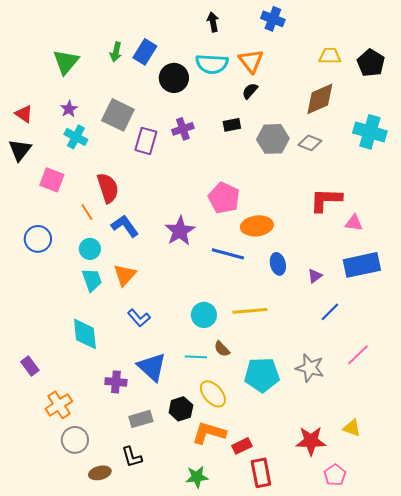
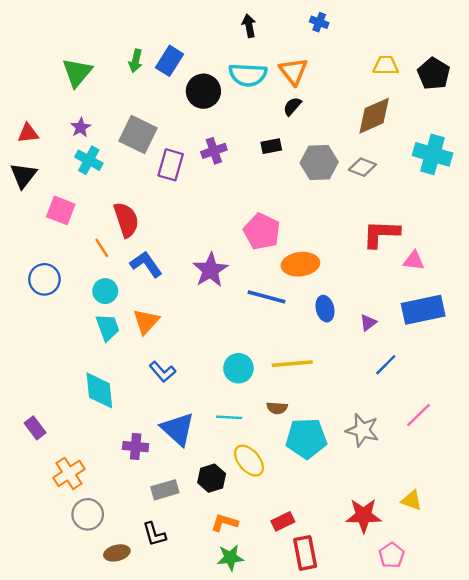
blue cross: (273, 19) -> (319, 22), size x0.7
red triangle: (24, 114) -> (28, 133), turned -42
brown semicircle: (222, 349) -> (277, 408), moved, turned -42
orange L-shape: (209, 433) -> (224, 523), moved, size x0.7

